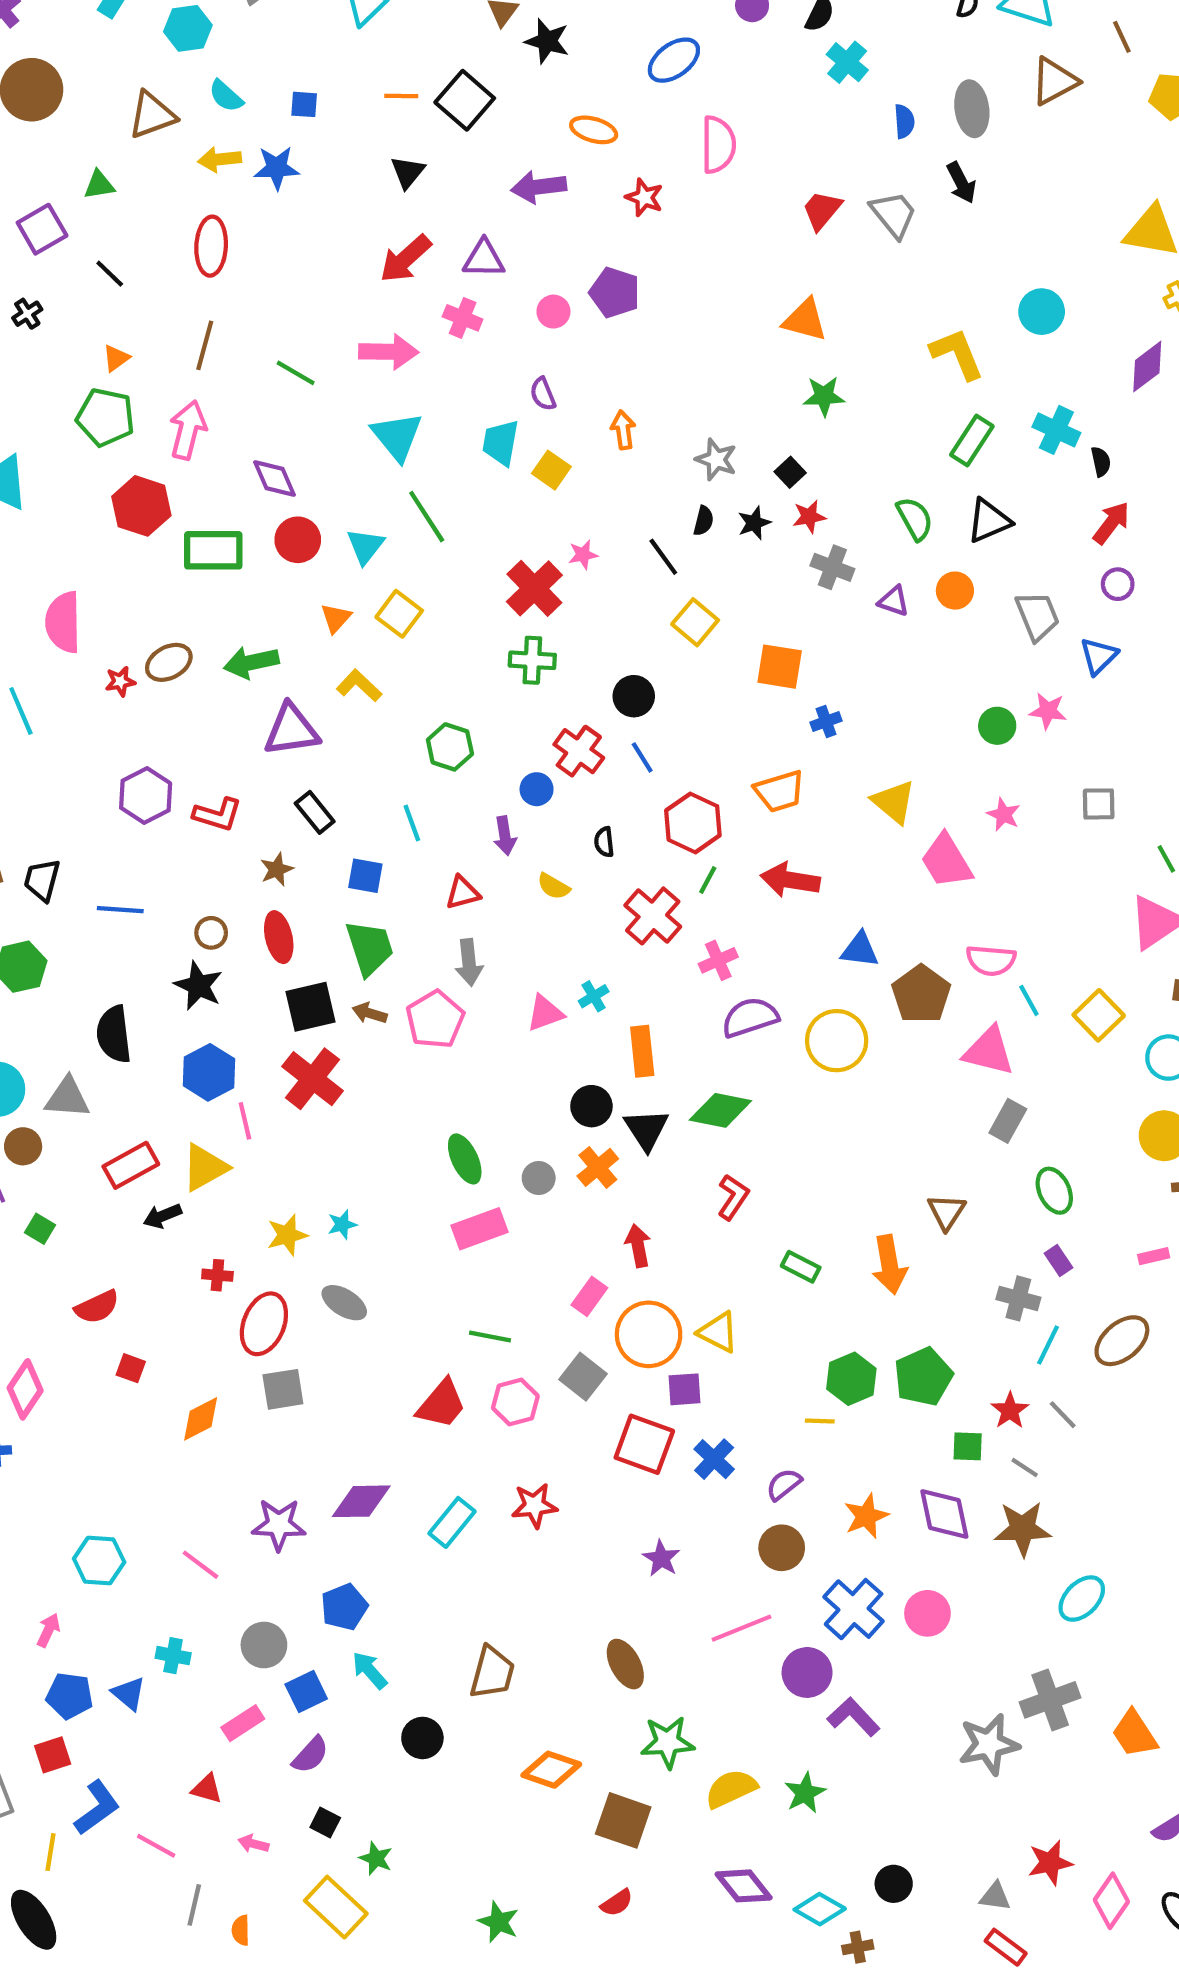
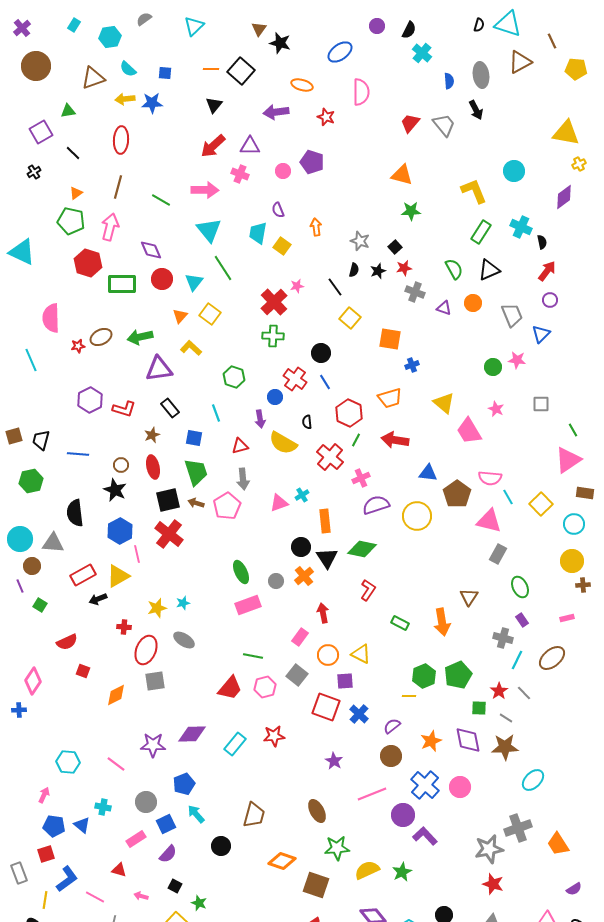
yellow semicircle: (553, 886) -> (283, 443), size x1.8
orange circle: (649, 1334) -> (328, 655), size x0.7
red star: (1050, 1863) -> (493, 884), moved, turned 30

